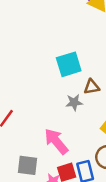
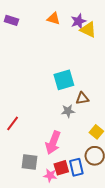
pink arrow: (56, 141) -> (53, 143), turned -120

